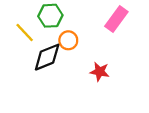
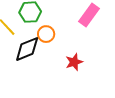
red star: (100, 72) -> (74, 62), turned -30

